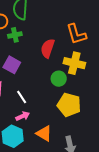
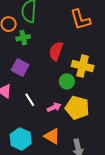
orange L-shape: (76, 34) -> (80, 20), moved
pink arrow: (23, 116) -> (54, 107), moved

